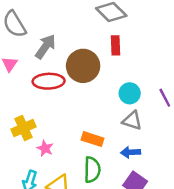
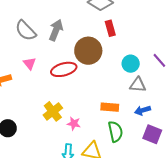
gray arrow: (46, 47) -> (56, 30), moved

